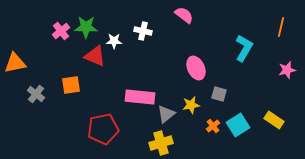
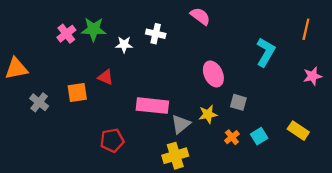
red triangle: (95, 56) -> (106, 77), moved, size x0.7
cyan square: (238, 125) -> (259, 136), size x0.7
red pentagon: (103, 129) -> (112, 140), size x0.7

